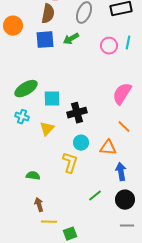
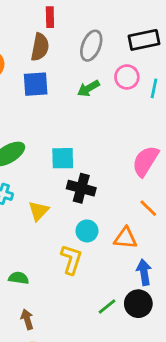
green arrow: (71, 39) -> (88, 88), moved
pink circle: (109, 46) -> (127, 77), moved
cyan square: (52, 99) -> (63, 158), moved
black cross: (77, 113) -> (81, 188), turned 30
black circle: (125, 200) -> (138, 304), moved

